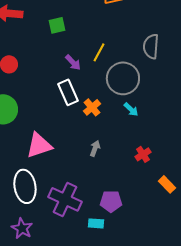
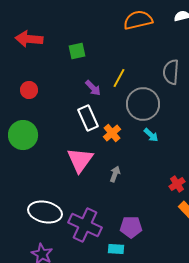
pink triangle: (39, 145) -> (80, 160), moved, turned -36
red cross: (143, 154) -> (177, 184), moved
white ellipse: (25, 186) -> (45, 212), turned -68

